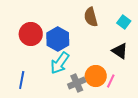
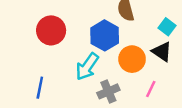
cyan square: (124, 22) -> (167, 27), moved
blue hexagon: (58, 39) -> (105, 35), moved
orange circle: (96, 76) -> (132, 59), moved

